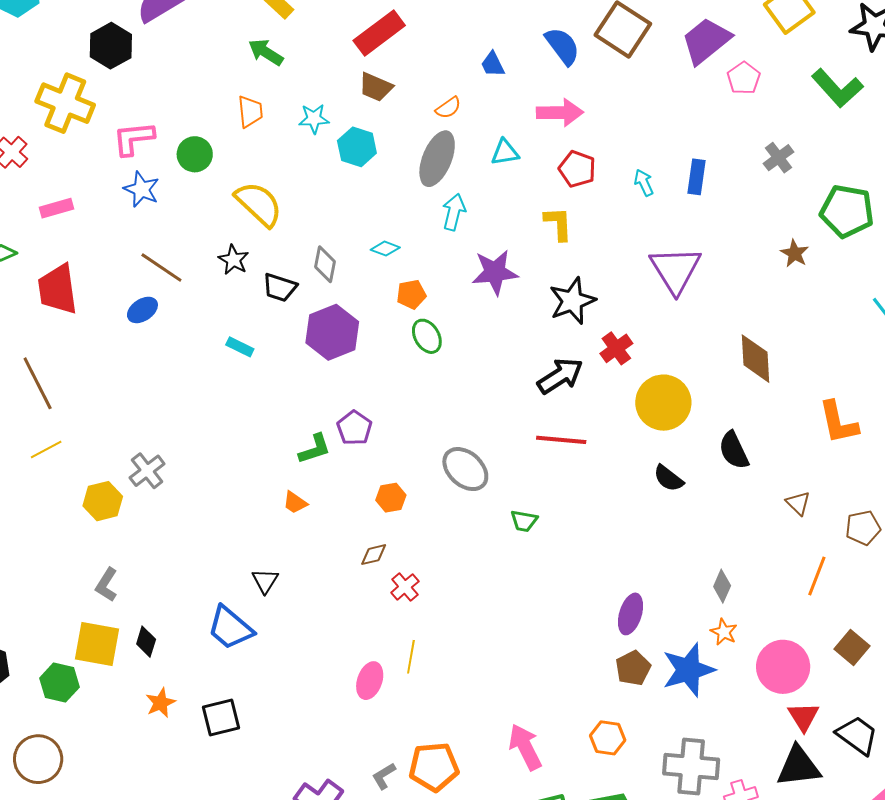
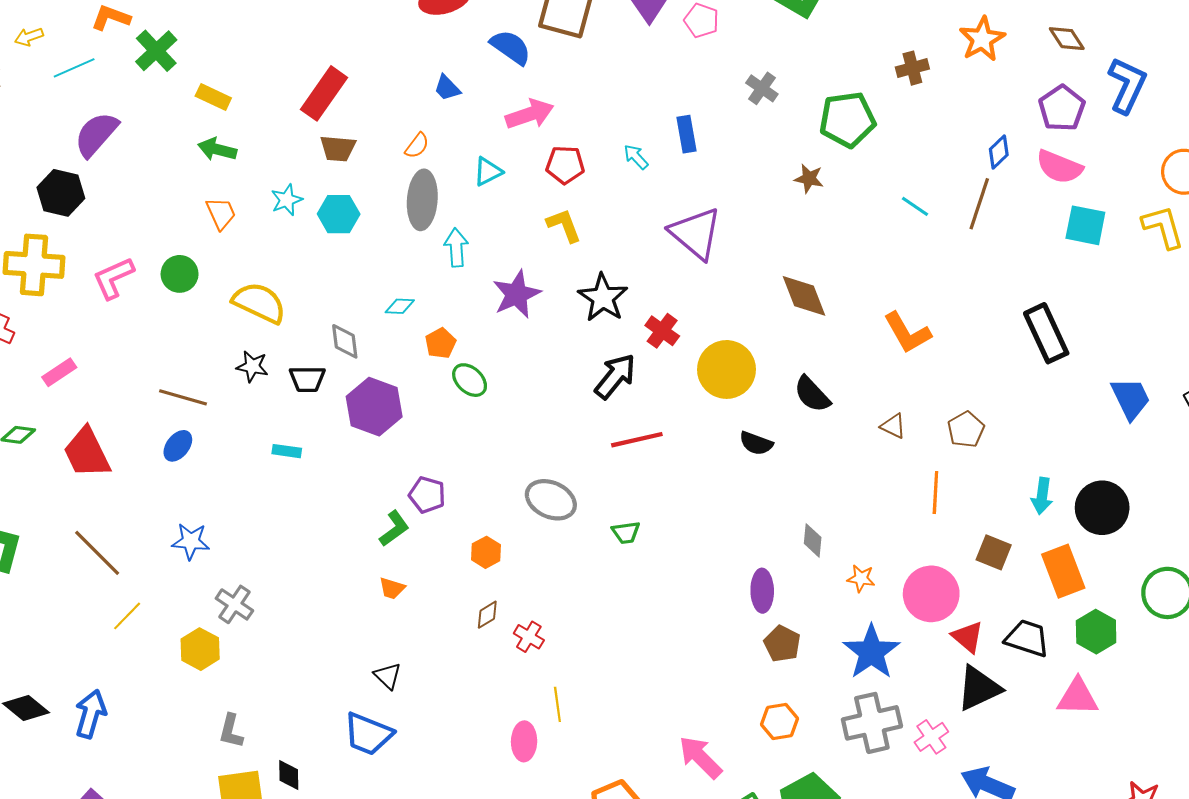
blue star: (142, 189) -> (191, 541), moved
gray diamond: (722, 586) -> (813, 540), moved
blue star: (688, 670) -> (871, 652), moved

